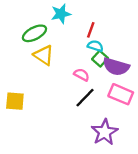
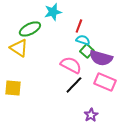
yellow triangle: (44, 55) -> (19, 48), moved
pink semicircle: (82, 75) -> (71, 65), size x1.5
purple star: (105, 132) -> (91, 115), size x0.6

